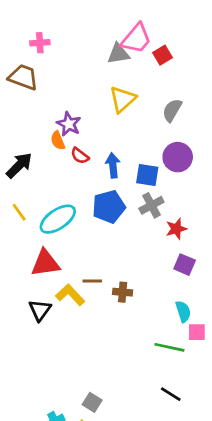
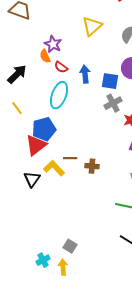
blue pentagon: (109, 207) -> (44, 129), moved
cyan ellipse: (58, 219) -> (59, 95), moved, turned -36
red triangle: (45, 263) -> (36, 145), turned -30

